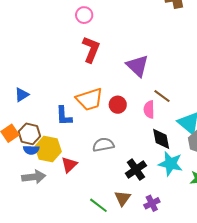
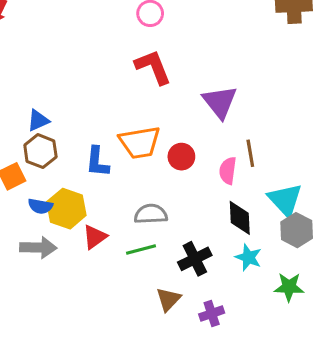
red L-shape: (91, 49) -> (153, 67), turned -52
brown line: (162, 96) -> (250, 153), turned 36
brown hexagon: (29, 134) -> (40, 151), moved
cyan star: (170, 164) -> (248, 257), size x0.7
green line: (98, 205) -> (141, 250), moved, turned -60

